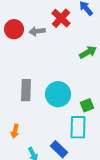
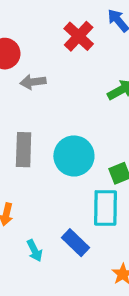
gray arrow: (37, 31) -> (33, 82), moved

